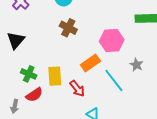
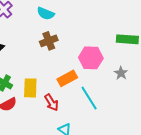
brown cross: (68, 28) -> (49, 41), turned 36
gray star: (136, 65) -> (121, 73), moved

